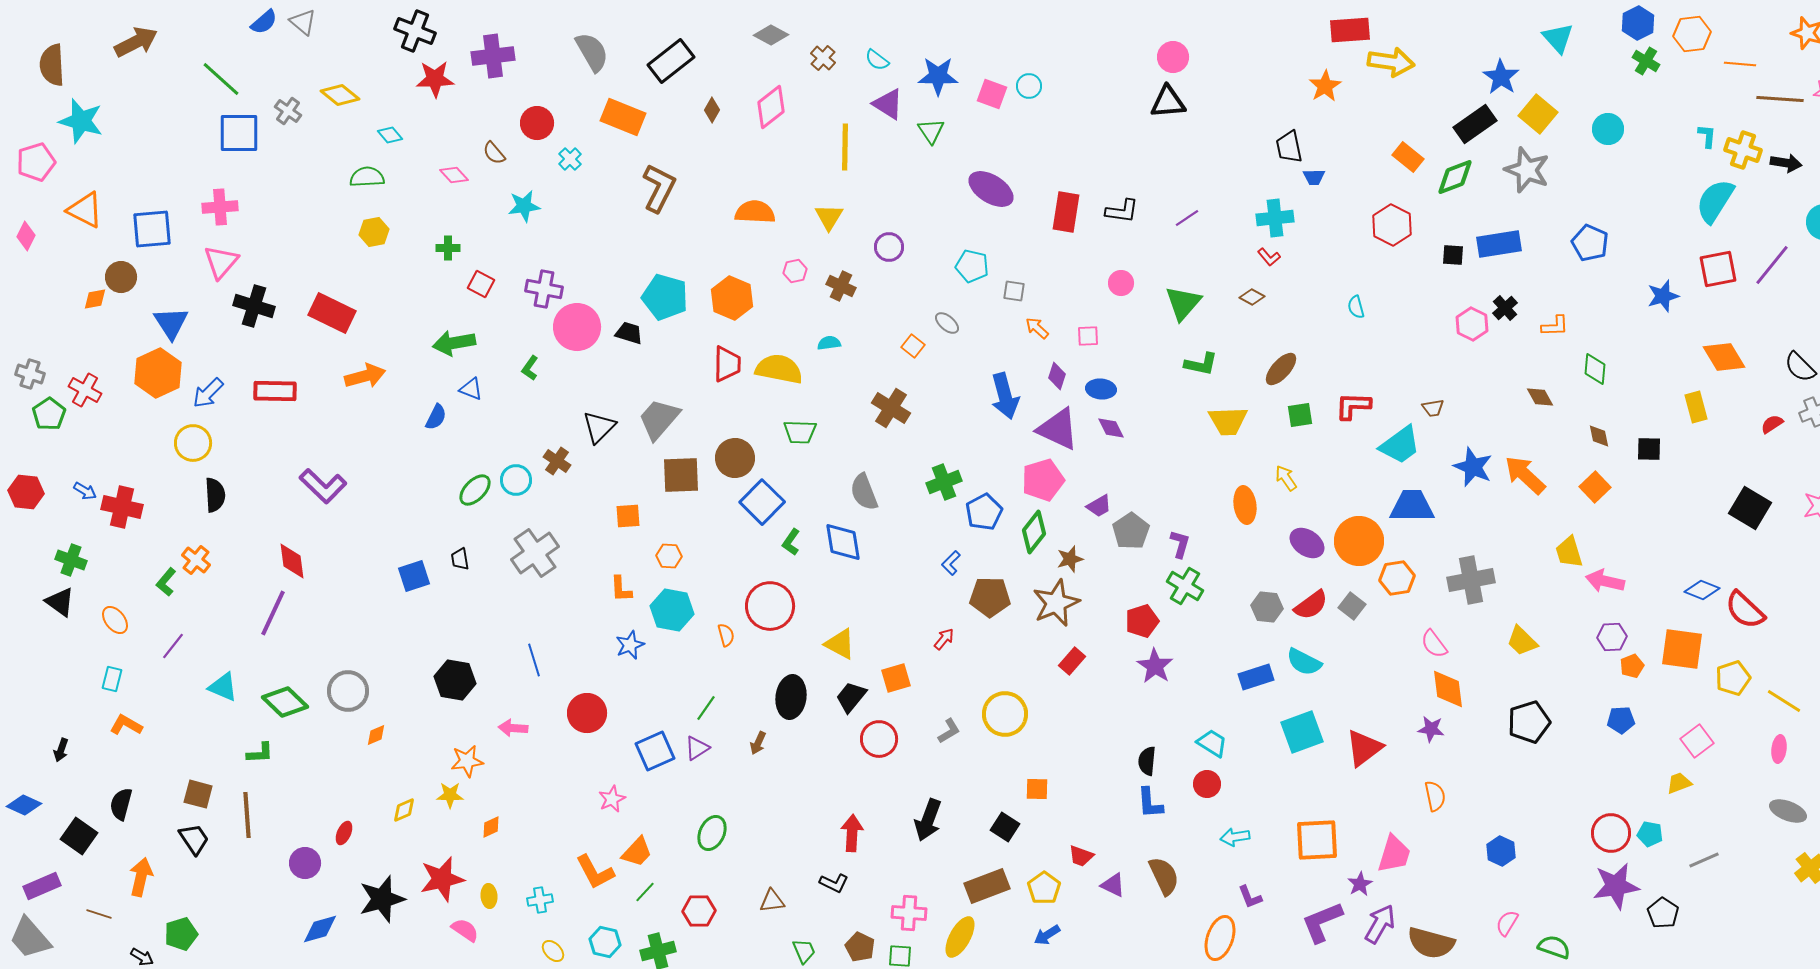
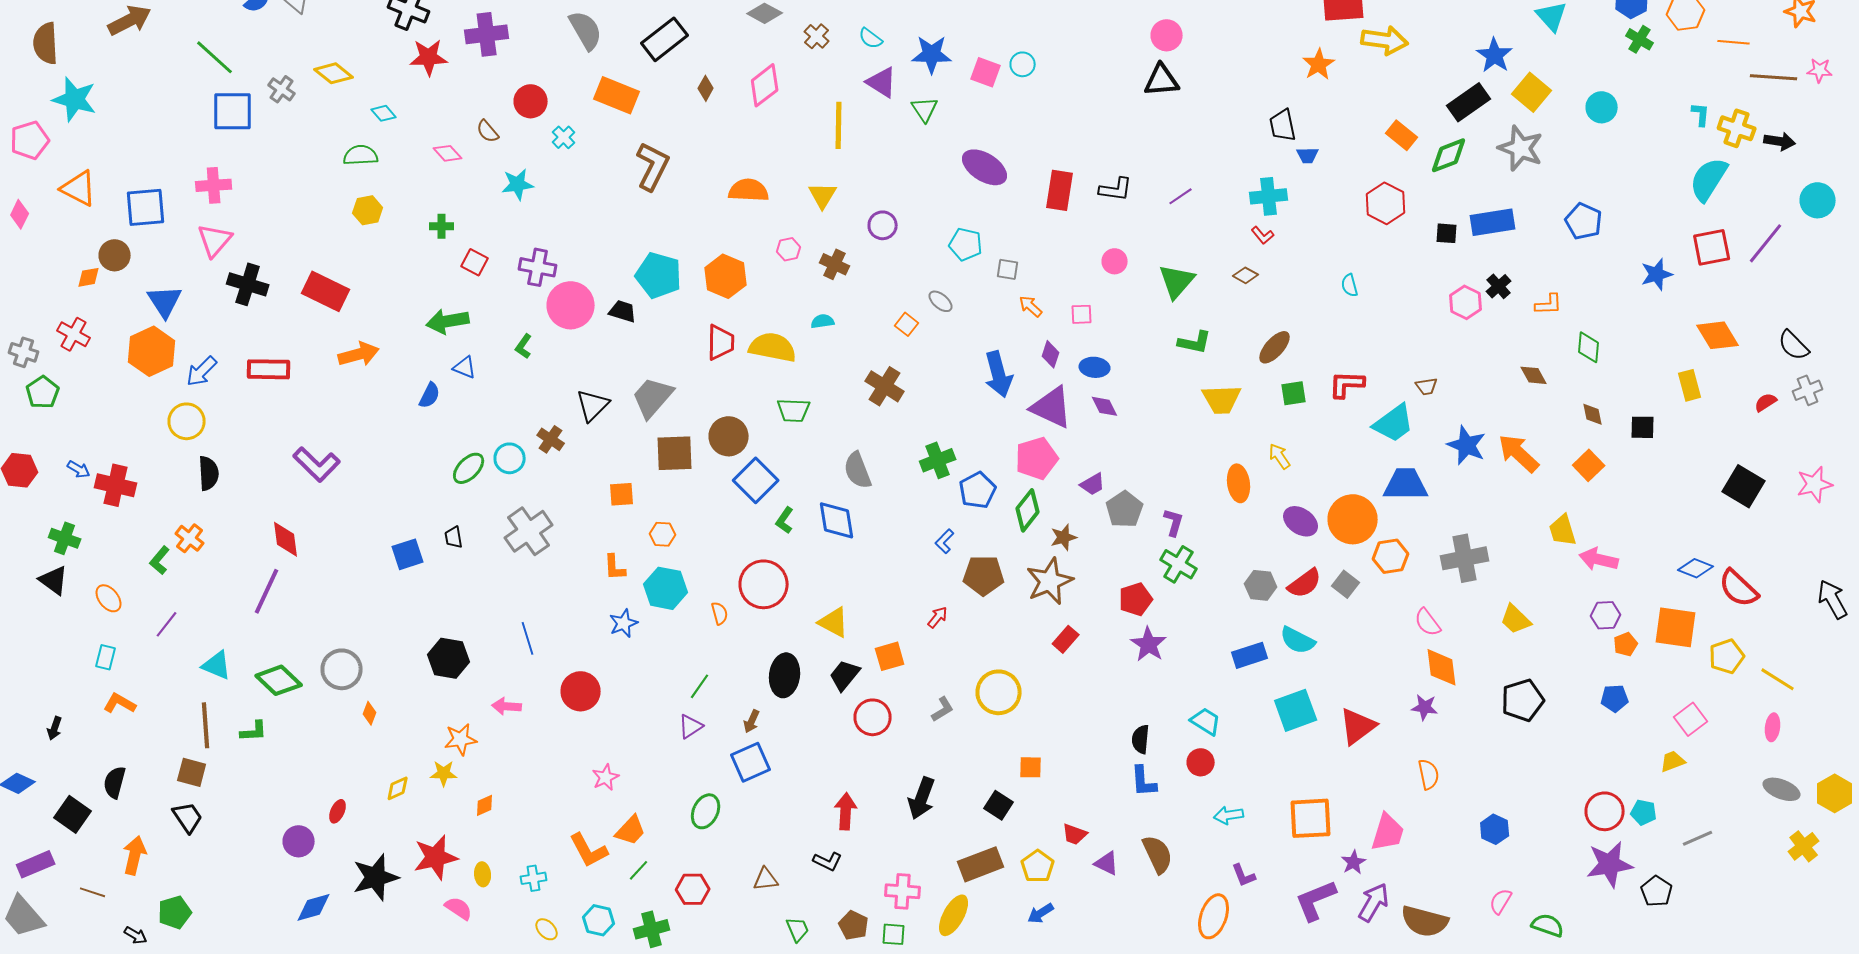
red cross: (85, 390) -> (74, 334), moved
orange diamond: (376, 735) -> (370, 713), turned -45
blue square: (655, 751) -> (751, 762), moved
brown line: (247, 815) -> (206, 725), moved

